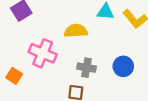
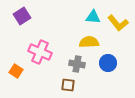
yellow semicircle: (76, 31) -> (89, 42), moved

